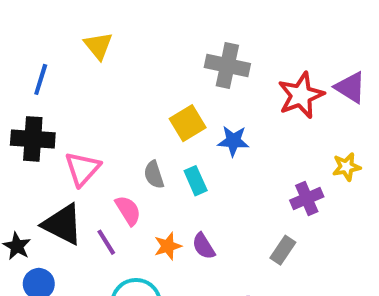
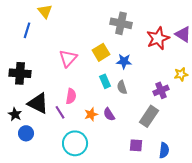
yellow triangle: (98, 46) -> (45, 11), moved
black cross: (33, 139) -> (20, 73), moved
pink triangle: (82, 169) -> (68, 58), moved
gray semicircle: (154, 175) -> (122, 87), moved
pink semicircle: (128, 210) -> (71, 96), turned 42
gray rectangle: (283, 250) -> (149, 116), size x1.5

